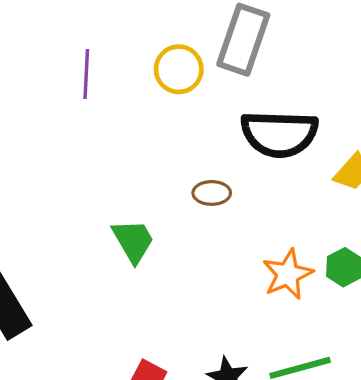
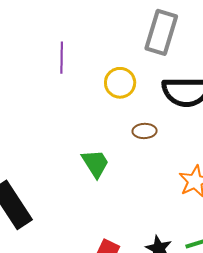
yellow circle: (179, 69) -> (120, 83), moved

